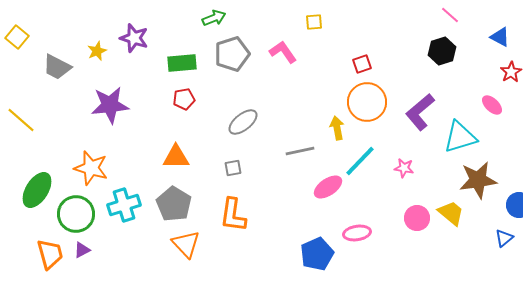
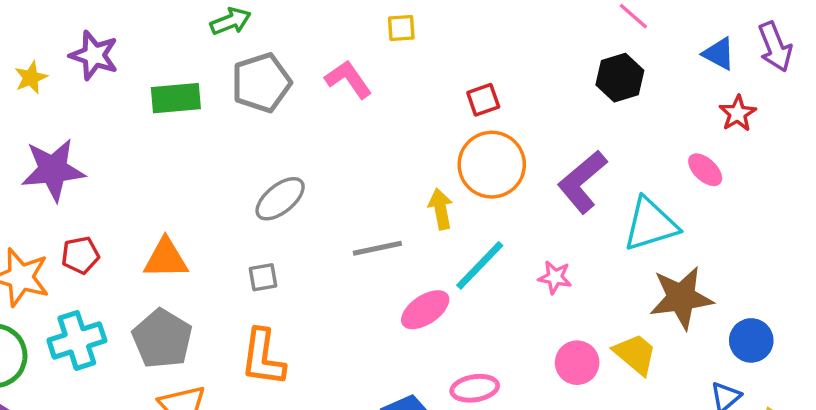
red pentagon: (184, 99) -> (80, 255), moved

